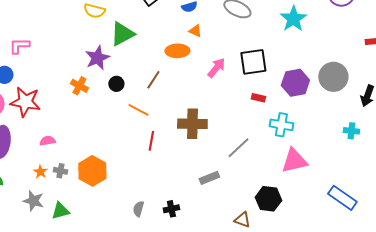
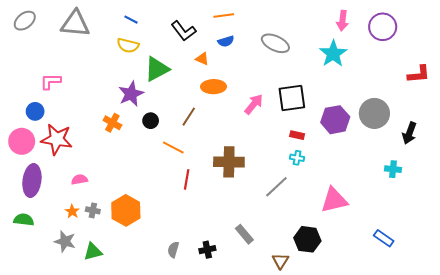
orange triangle: (195, 31) -> (202, 59), moved
cyan cross: (281, 125) -> (297, 158), moved, size x0.6
gray rectangle: (209, 178) -> (244, 234), moved, turned 72
blue rectangle: (342, 198) -> (384, 238), size x0.7
brown triangle: (242, 220) -> (281, 261), turned 42

